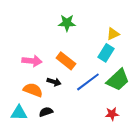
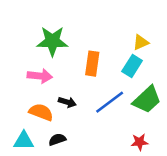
green star: (67, 23) -> (52, 41), moved, size x1.4
orange rectangle: (66, 61) -> (92, 64), moved, turned 60

